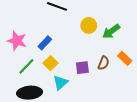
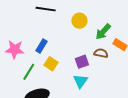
green arrow: (111, 31) -> (103, 32), moved
brown semicircle: (104, 63) -> (101, 53), turned -88
cyan triangle: (60, 83) -> (80, 81), moved

